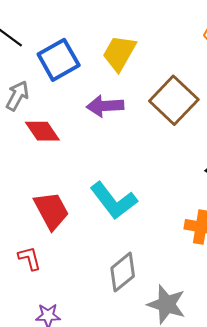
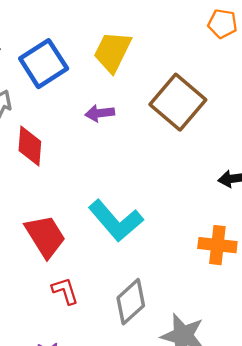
purple arrow: (105, 106) -> (100, 113), size x0.7
red diamond: (42, 131) -> (30, 146), turned 42
red L-shape: (30, 258) -> (65, 291), moved

